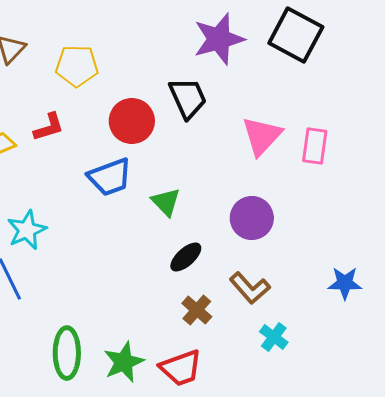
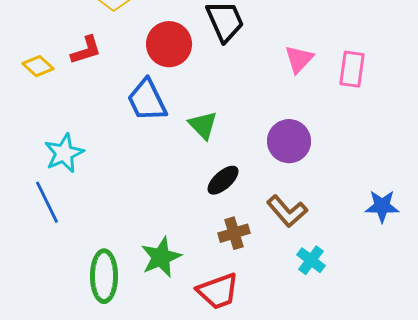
pink triangle: (262, 136) -> (299, 59), size x0.7
blue trapezoid: (110, 177) -> (147, 100), turned 84
brown cross: (197, 310) -> (234, 233), turned 32
green star: (124, 362) -> (161, 257), moved

